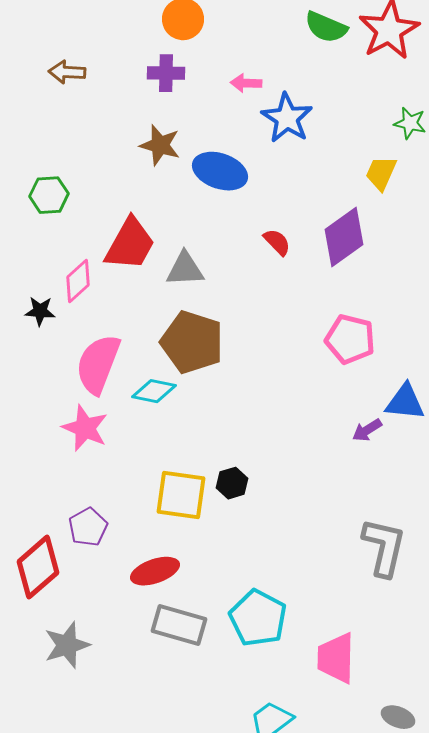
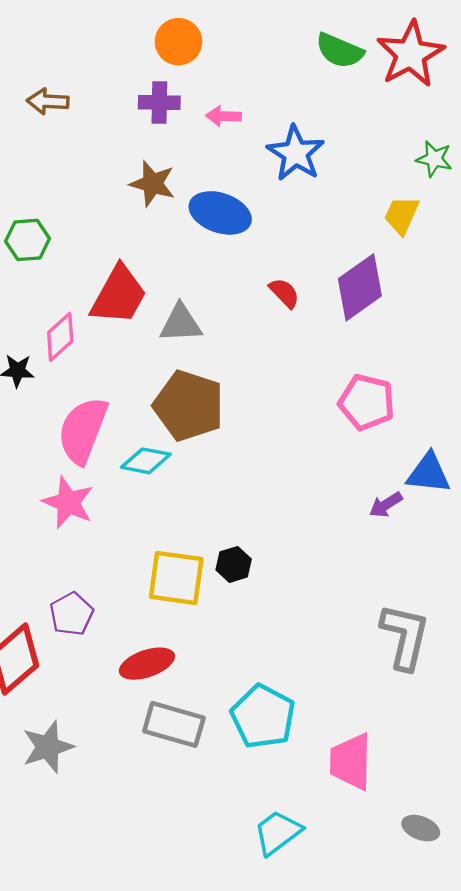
pink arrow: (246, 83) -> (224, 116), moved

